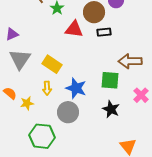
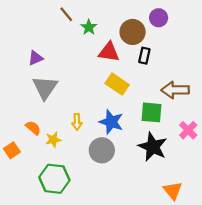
black rectangle: (104, 32) -> (144, 56), turned -72
yellow rectangle: (52, 64) -> (117, 84), moved
black star: (111, 109) -> (153, 147), size x1.4
green hexagon: (42, 136) -> (54, 179), moved

